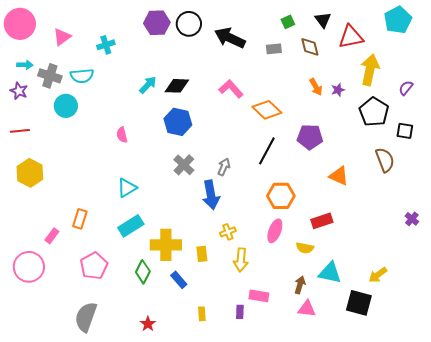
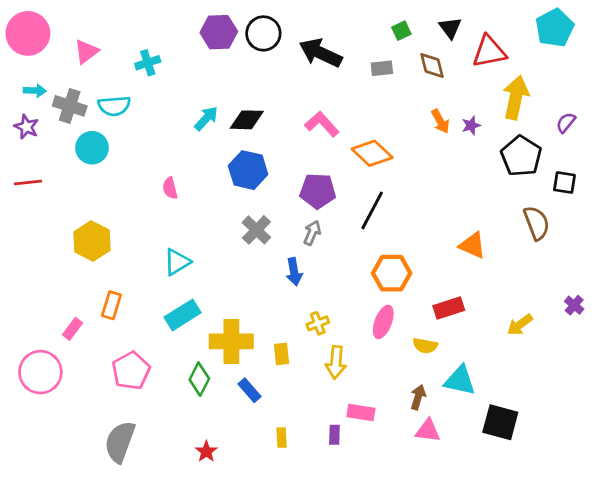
purple pentagon: (310, 137) -> (318, 191), moved
yellow hexagon: (30, 173) -> (92, 241), moved
blue arrow: (211, 195) -> (294, 272), size x0.7
yellow arrow: (378, 275) -> (520, 325), moved

